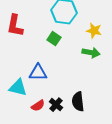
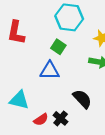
blue triangle: (38, 73) -> (50, 71), moved
black semicircle: (78, 102) -> (82, 99), moved, turned 144

